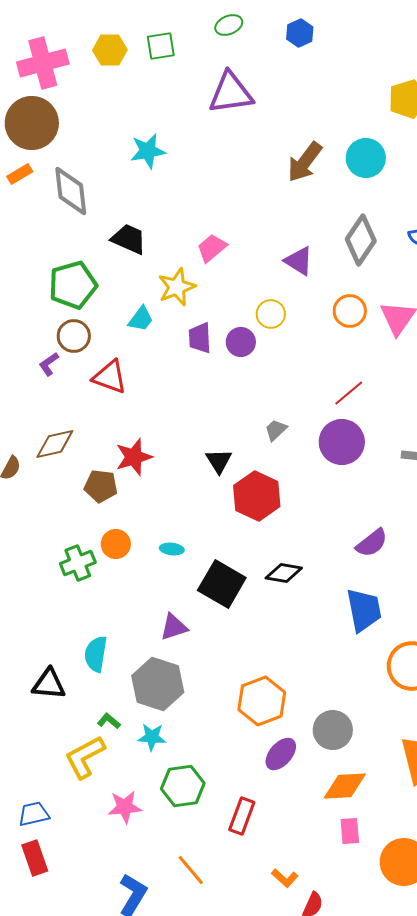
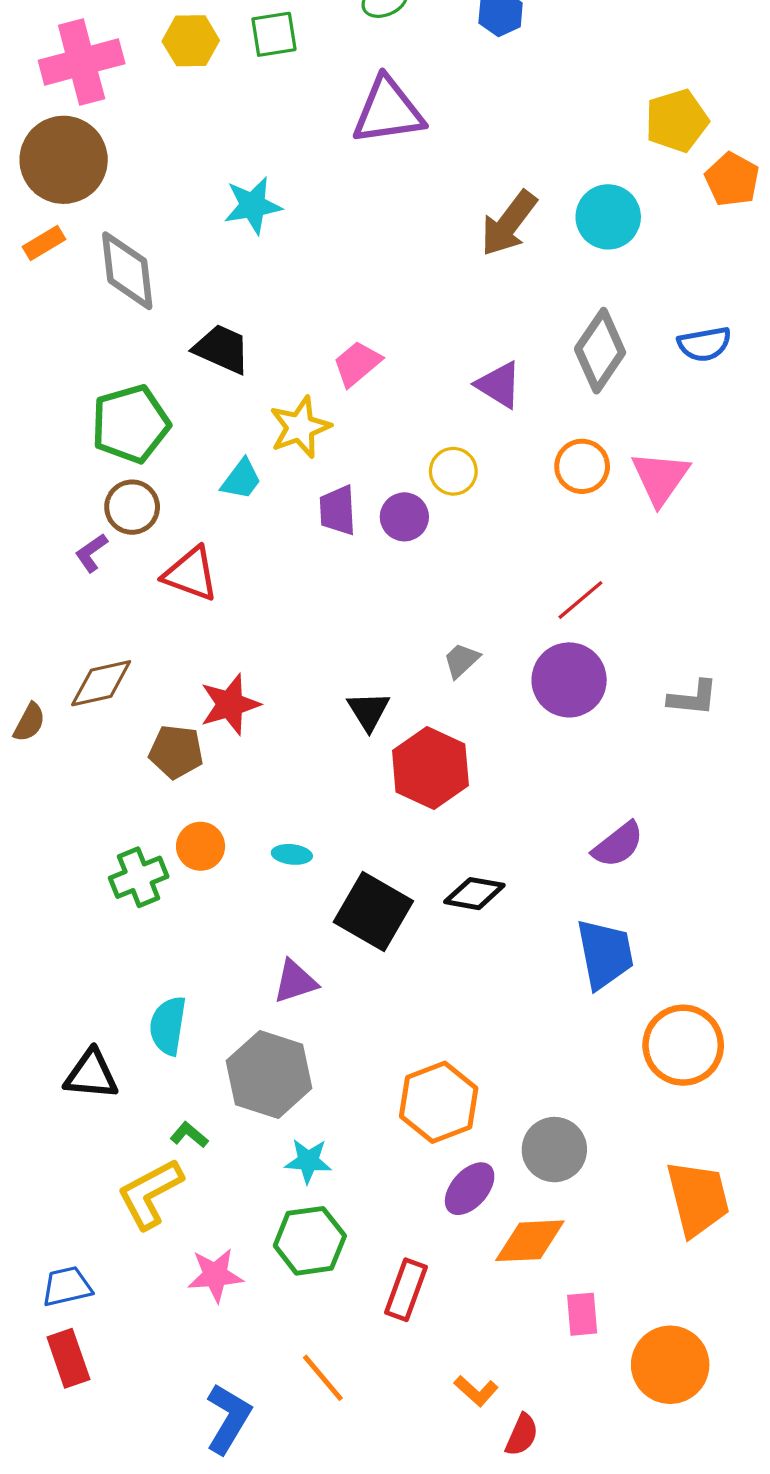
cyan star: (152, 737) -> (308, 1161), moved
orange diamond: (345, 786) -> (530, 1241), moved

